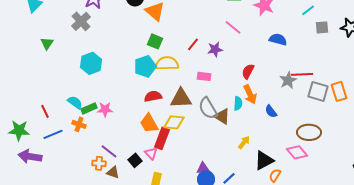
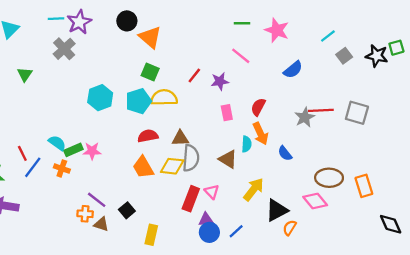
gray square: (322, 27) -> (344, 56), turned -32
blue semicircle: (278, 39) -> (293, 70), turned 126
cyan hexagon: (91, 63) -> (100, 98), moved
pink rectangle: (204, 76) -> (227, 113), moved, turned 72
gray square: (318, 91) -> (357, 113), moved
orange rectangle: (339, 91) -> (364, 186), moved
brown triangle: (181, 98) -> (180, 138), size x0.7
gray semicircle: (208, 108) -> (191, 158), moved, turned -145
blue line: (53, 134) -> (33, 167), moved, turned -30
red rectangle: (162, 138) -> (191, 199), moved
yellow arrow: (244, 142) -> (254, 189), size x1.5
pink triangle: (151, 153) -> (212, 192), moved

